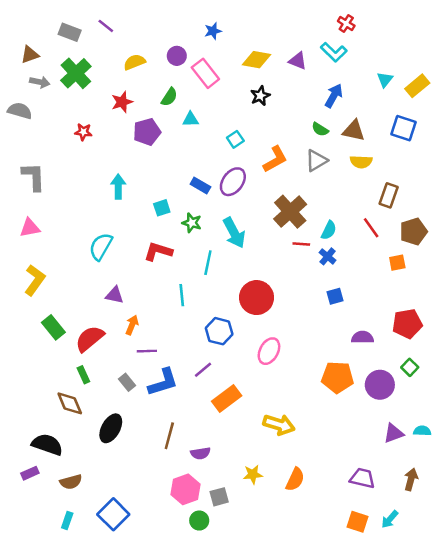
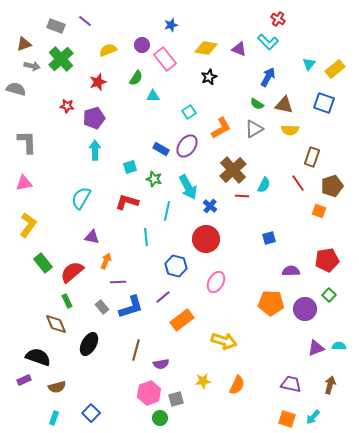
purple pentagon: (147, 132) -> (94, 118), moved
blue cross: (328, 256) -> (210, 206), moved
orange square: (397, 263) -> (319, 211), turned 32
blue square: (113, 514) -> (91, 413), size x0.7

